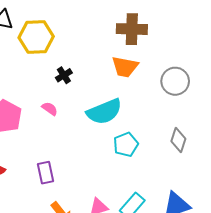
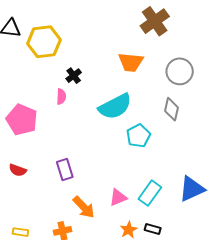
brown cross: (132, 29) -> (155, 21), moved, turned -32
pink semicircle: (50, 109) -> (61, 97), moved, turned 63
gray diamond: (178, 140) -> (171, 109), moved

